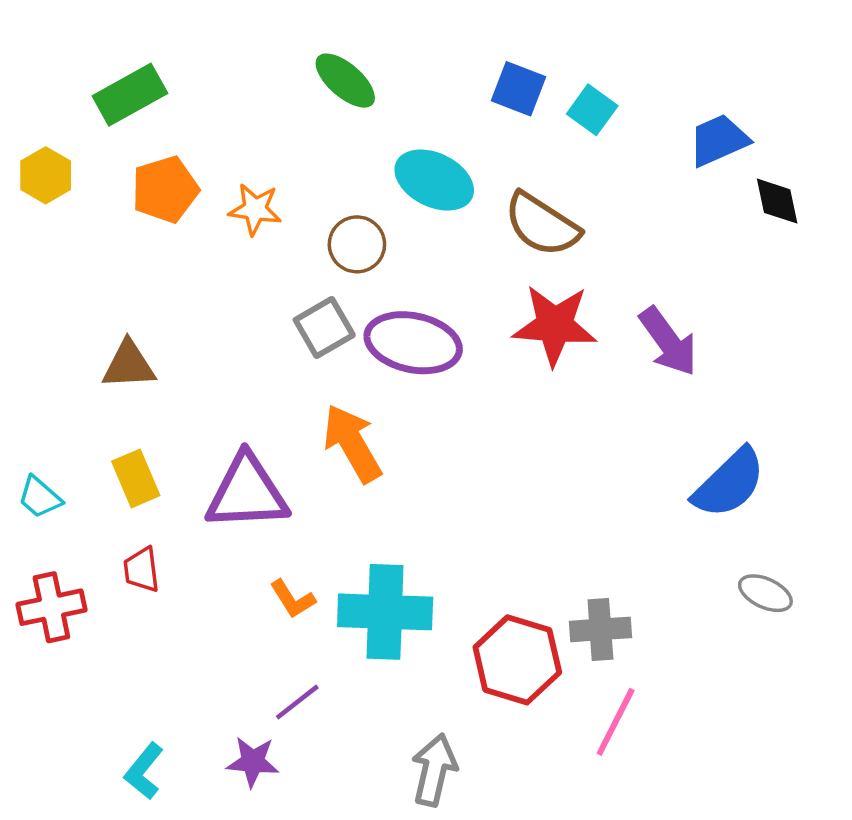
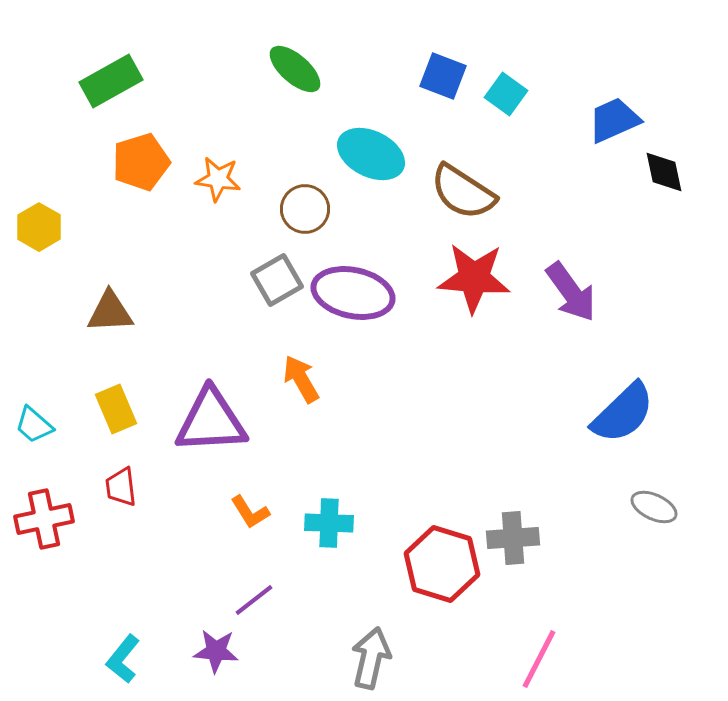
yellow hexagon: (46, 175) -> (39, 227), moved
orange arrow: (352, 443) -> (301, 379), size x0.7
cyan cross: (385, 612) -> (329, 523), size x0.6
pink line: (616, 722) -> (539, 659), moved

